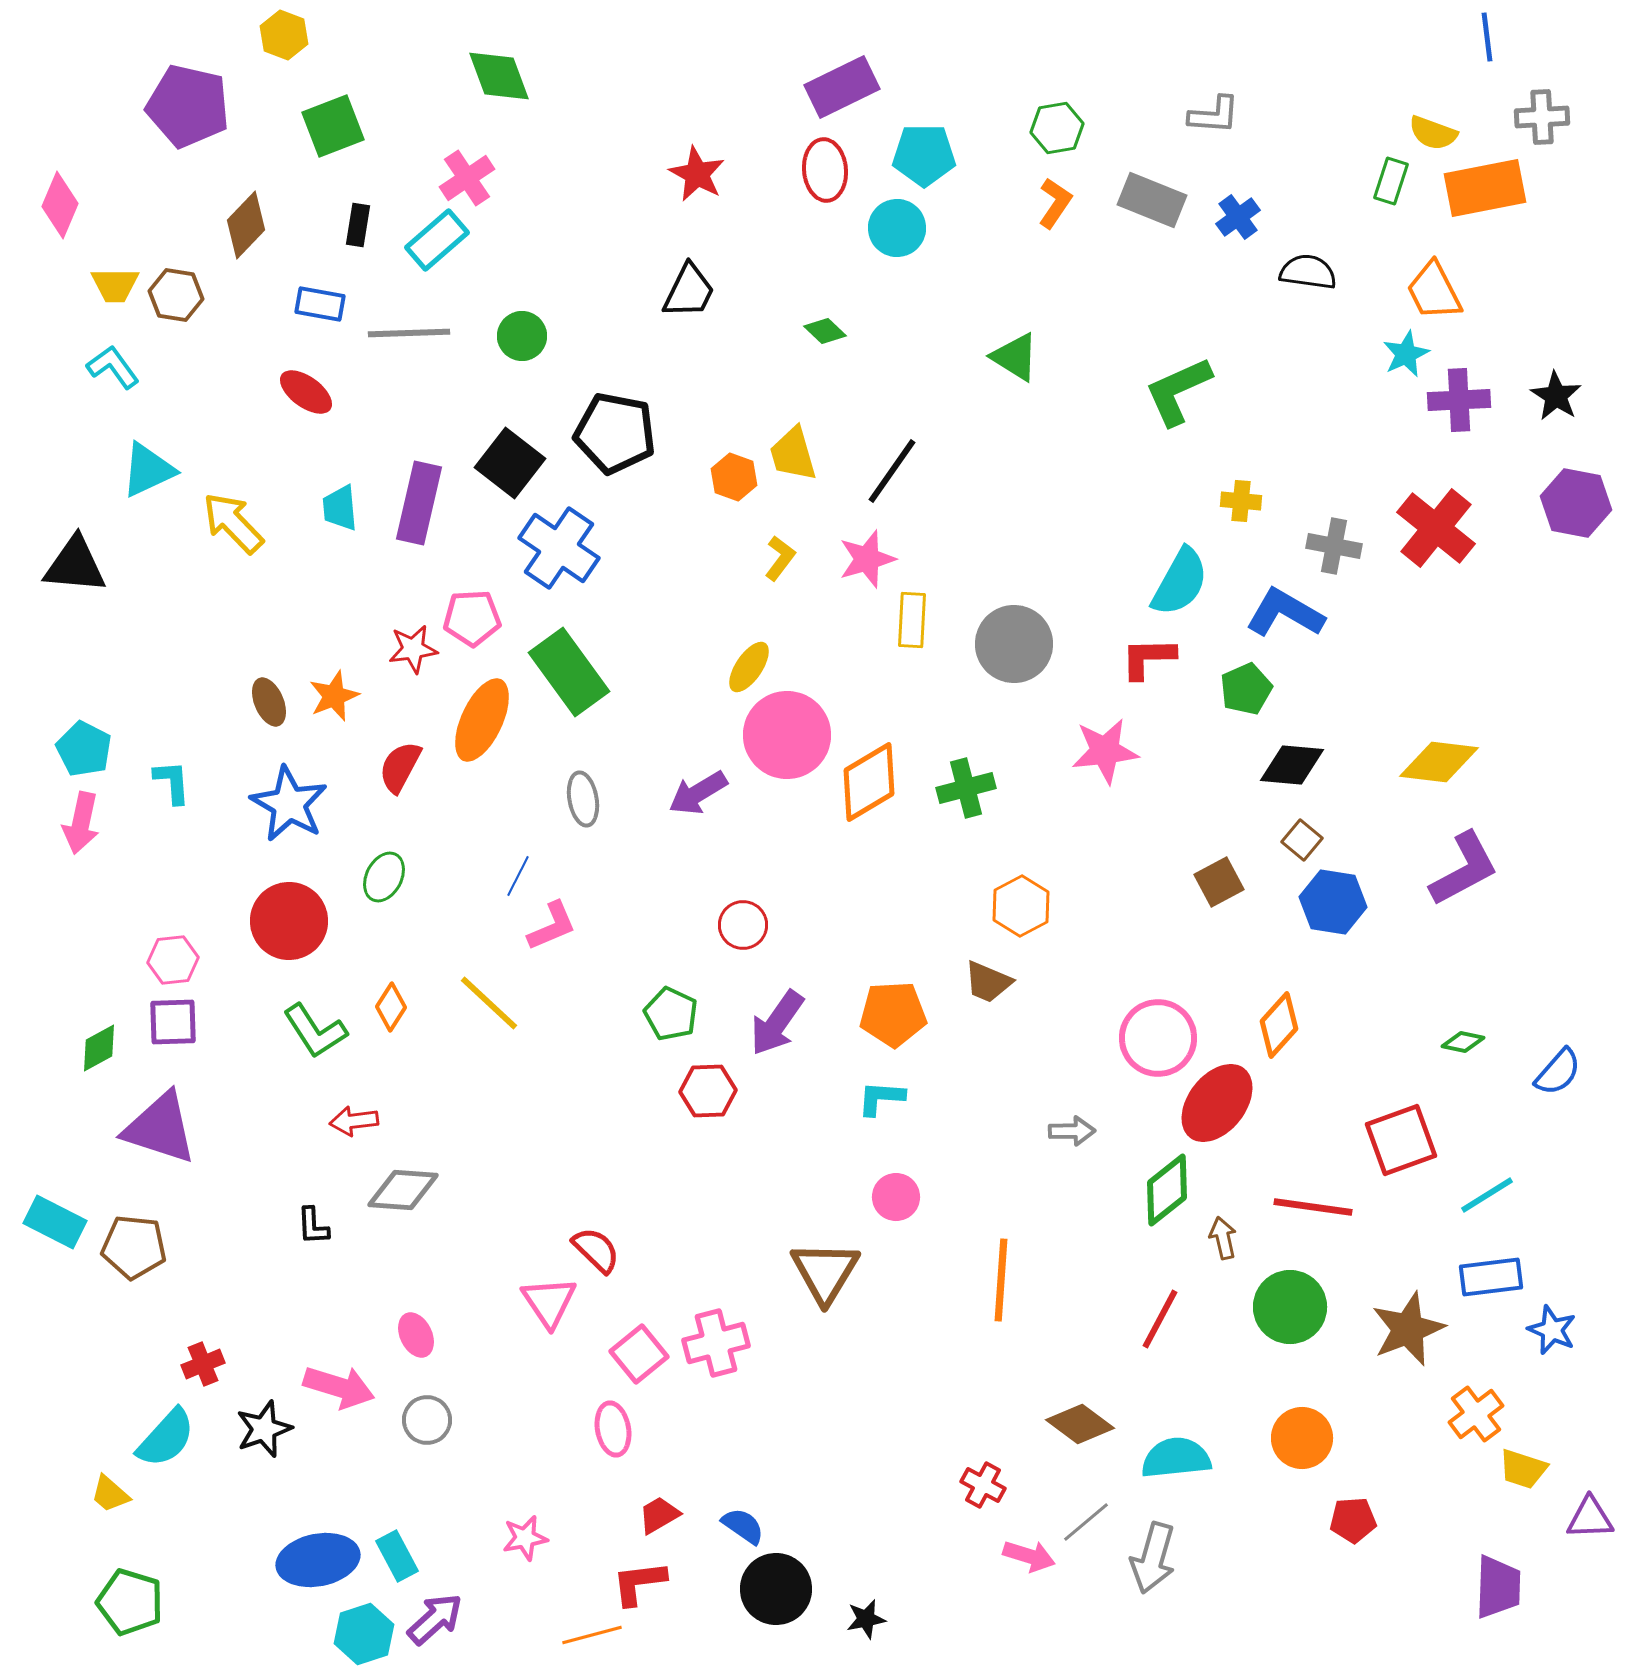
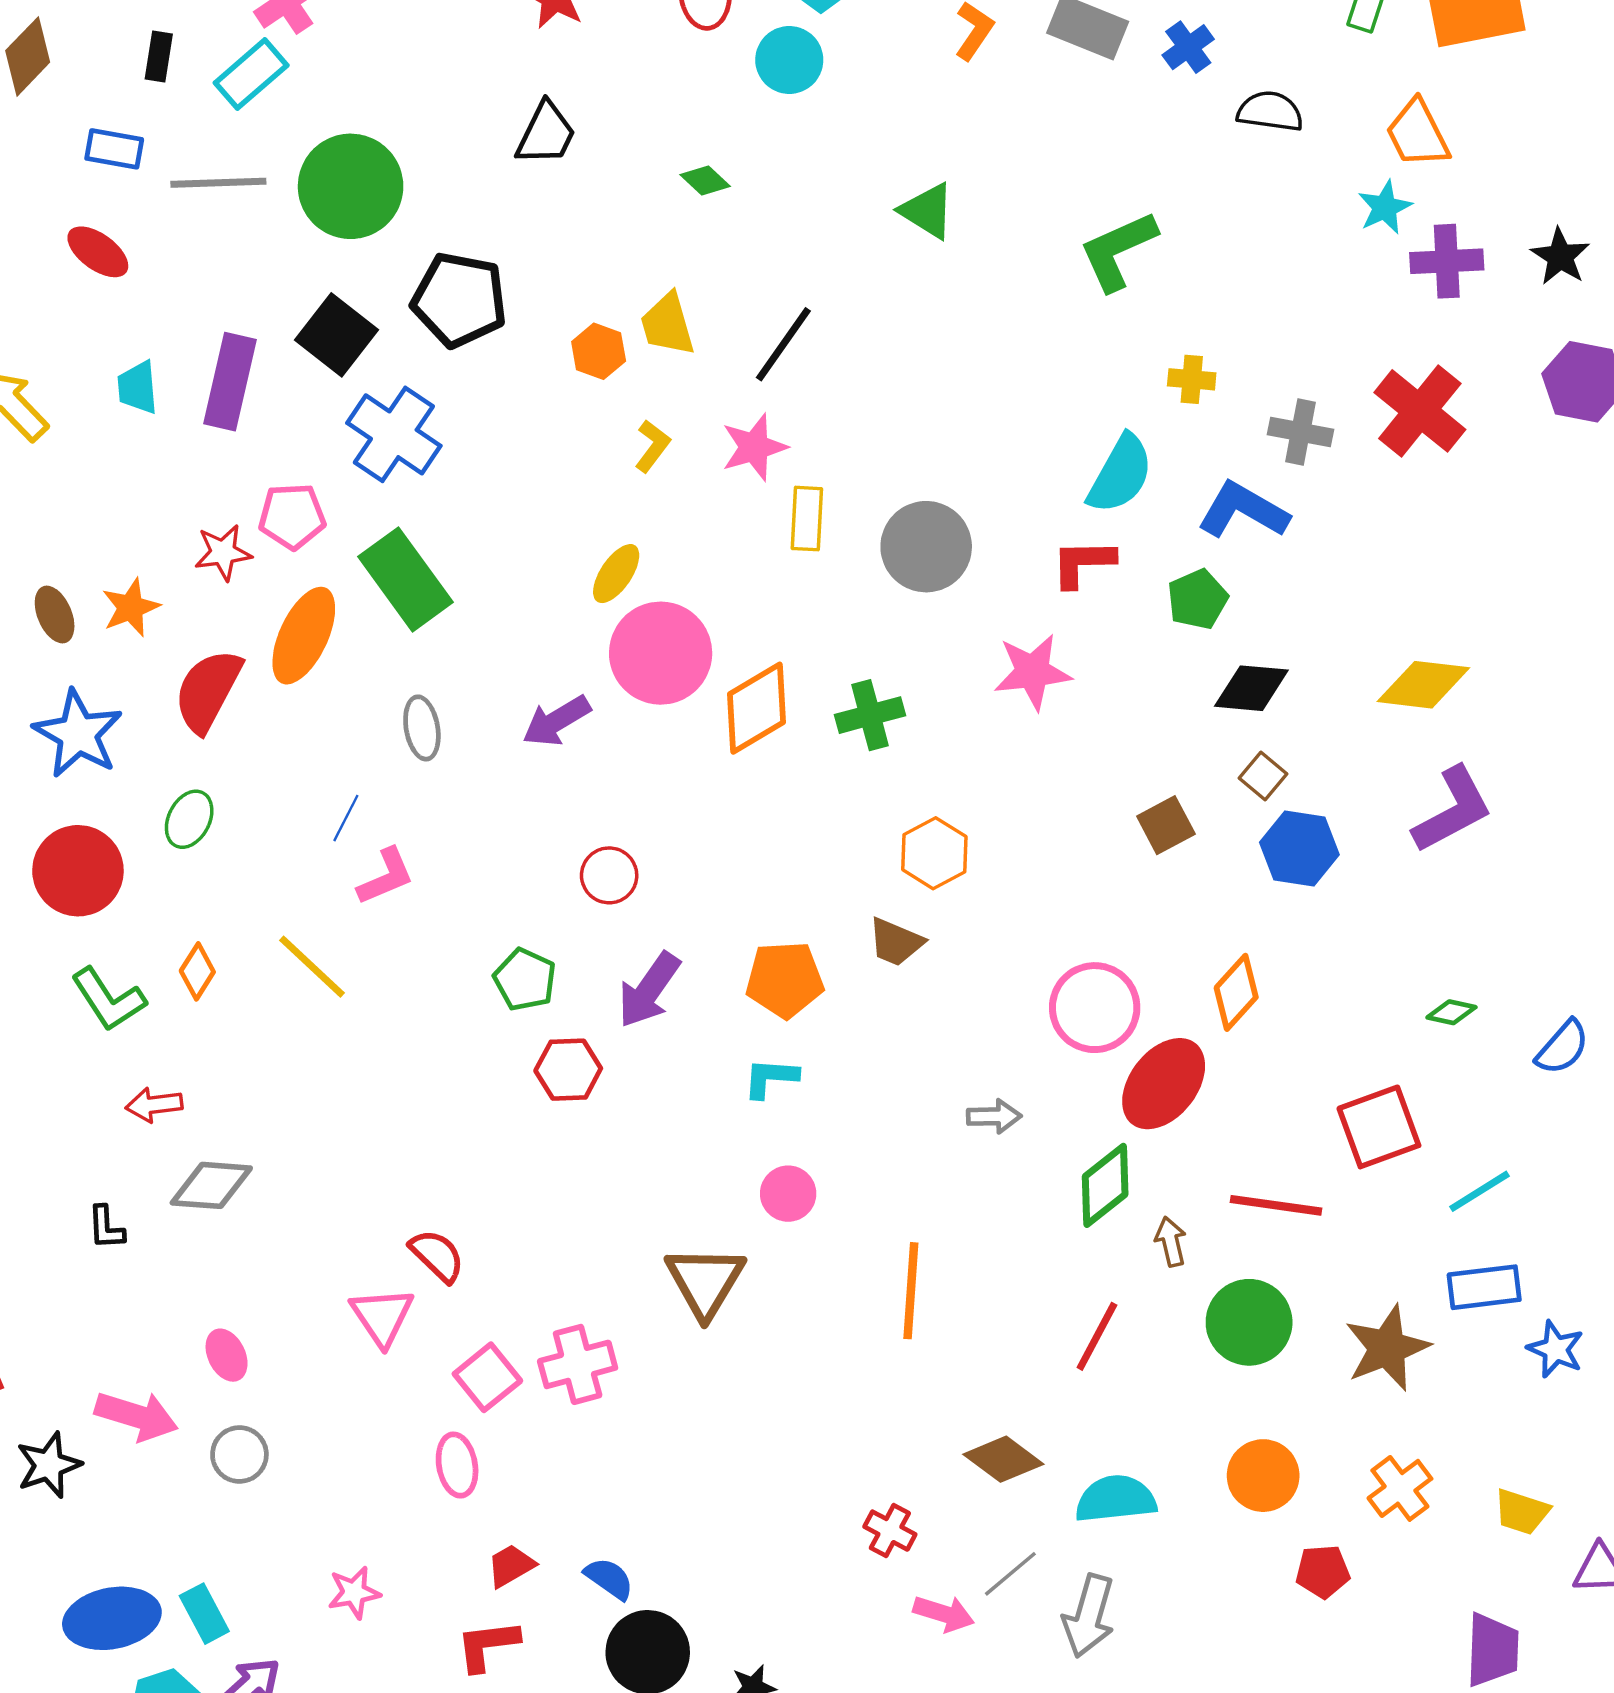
green circle: (522, 336) -> (351, 186), size x1.8
red semicircle: (400, 767) -> (208, 691), size x1.4
orange cross: (1476, 1414) -> (1400, 1488), moved

